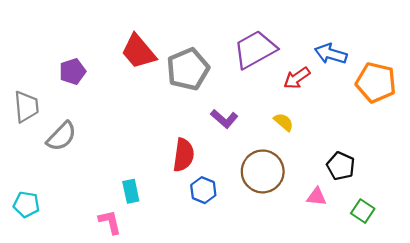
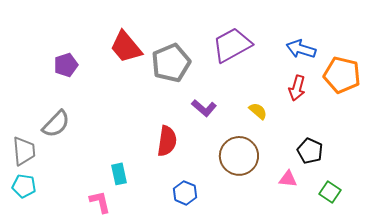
red arrow: (297, 78) -> (297, 88), moved, turned -40
gray trapezoid: (26, 107) -> (24, 151), moved
blue hexagon: (203, 190) -> (185, 193), moved

